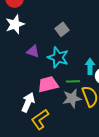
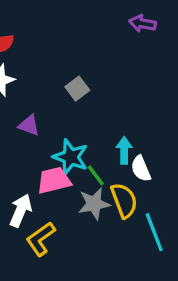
cyan star: (58, 57) -> (71, 157), moved
green line: (73, 81) -> (96, 175), turned 56

